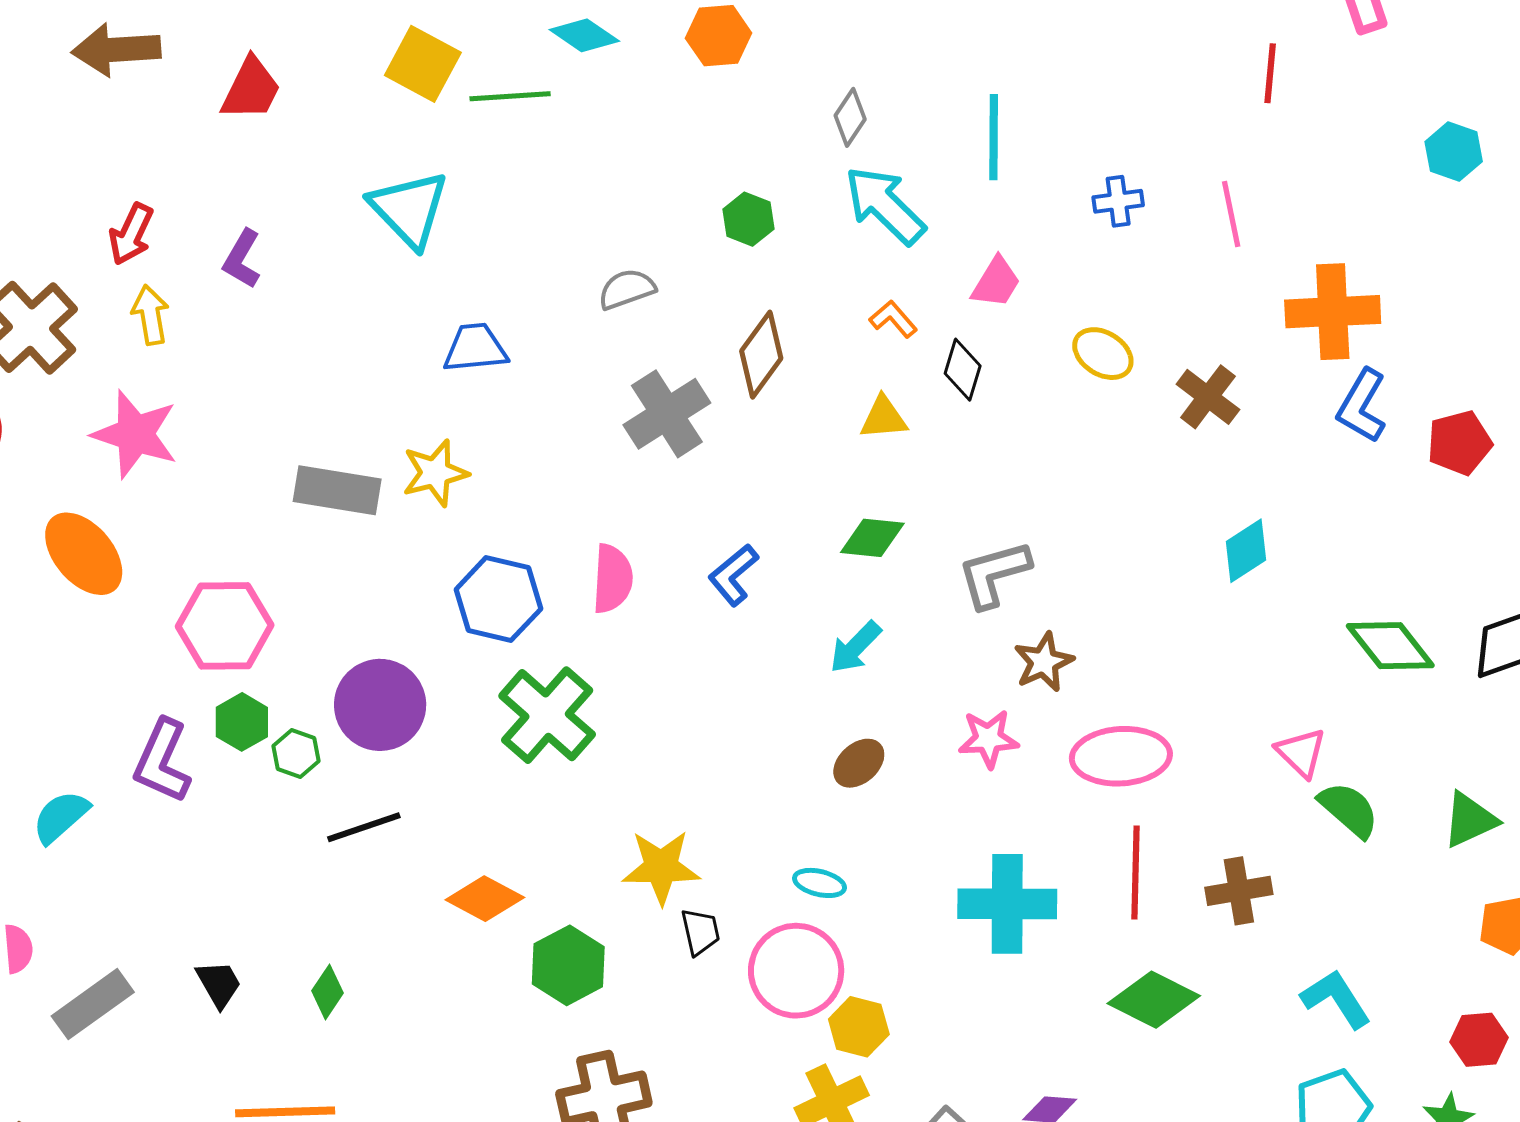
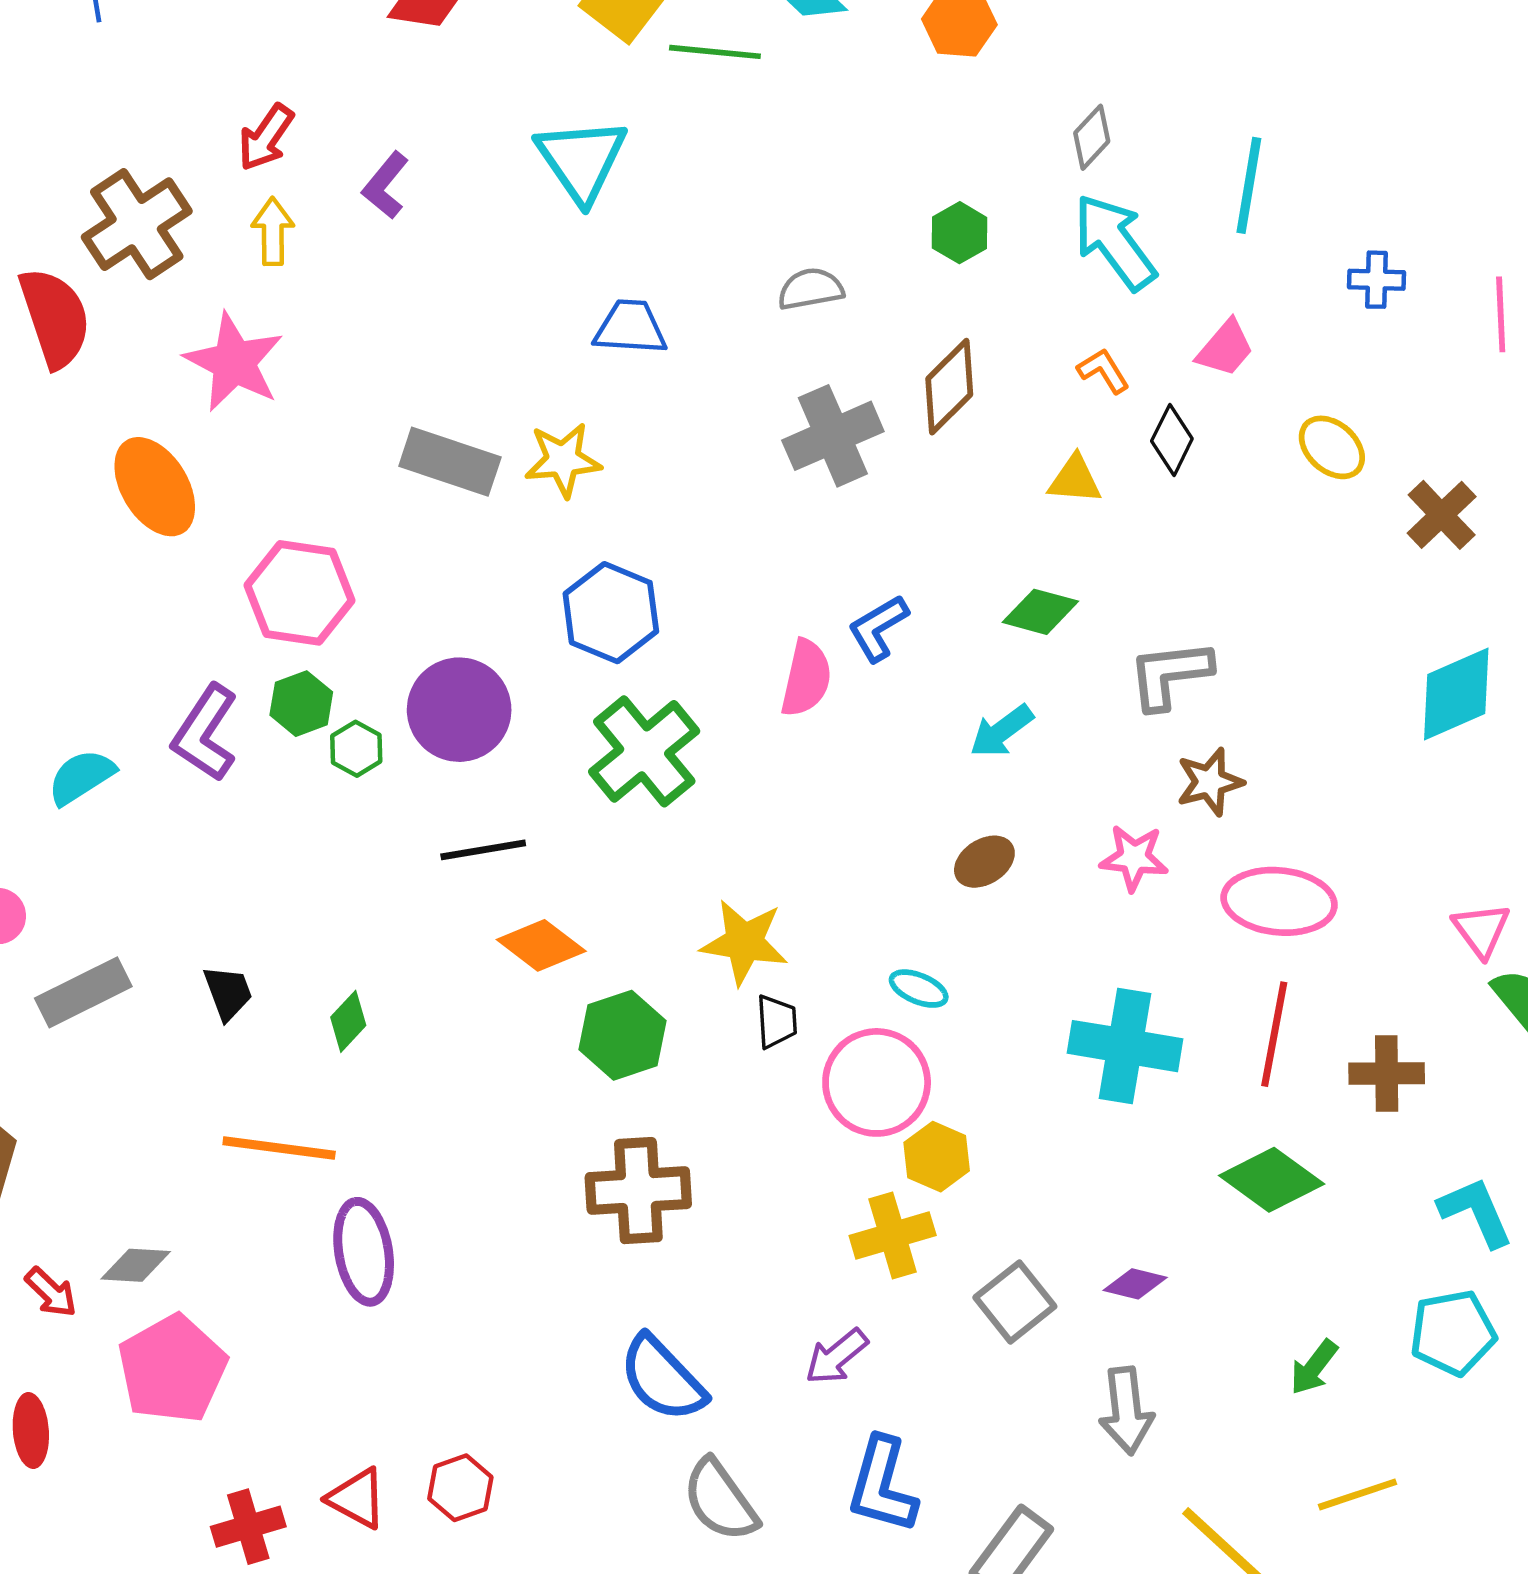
cyan diamond: (1246, 551) -> (1456, 694), size x1.4
pink semicircle: (612, 579) -> (806, 678), moved
black line: (364, 827) -> (483, 850), moved

